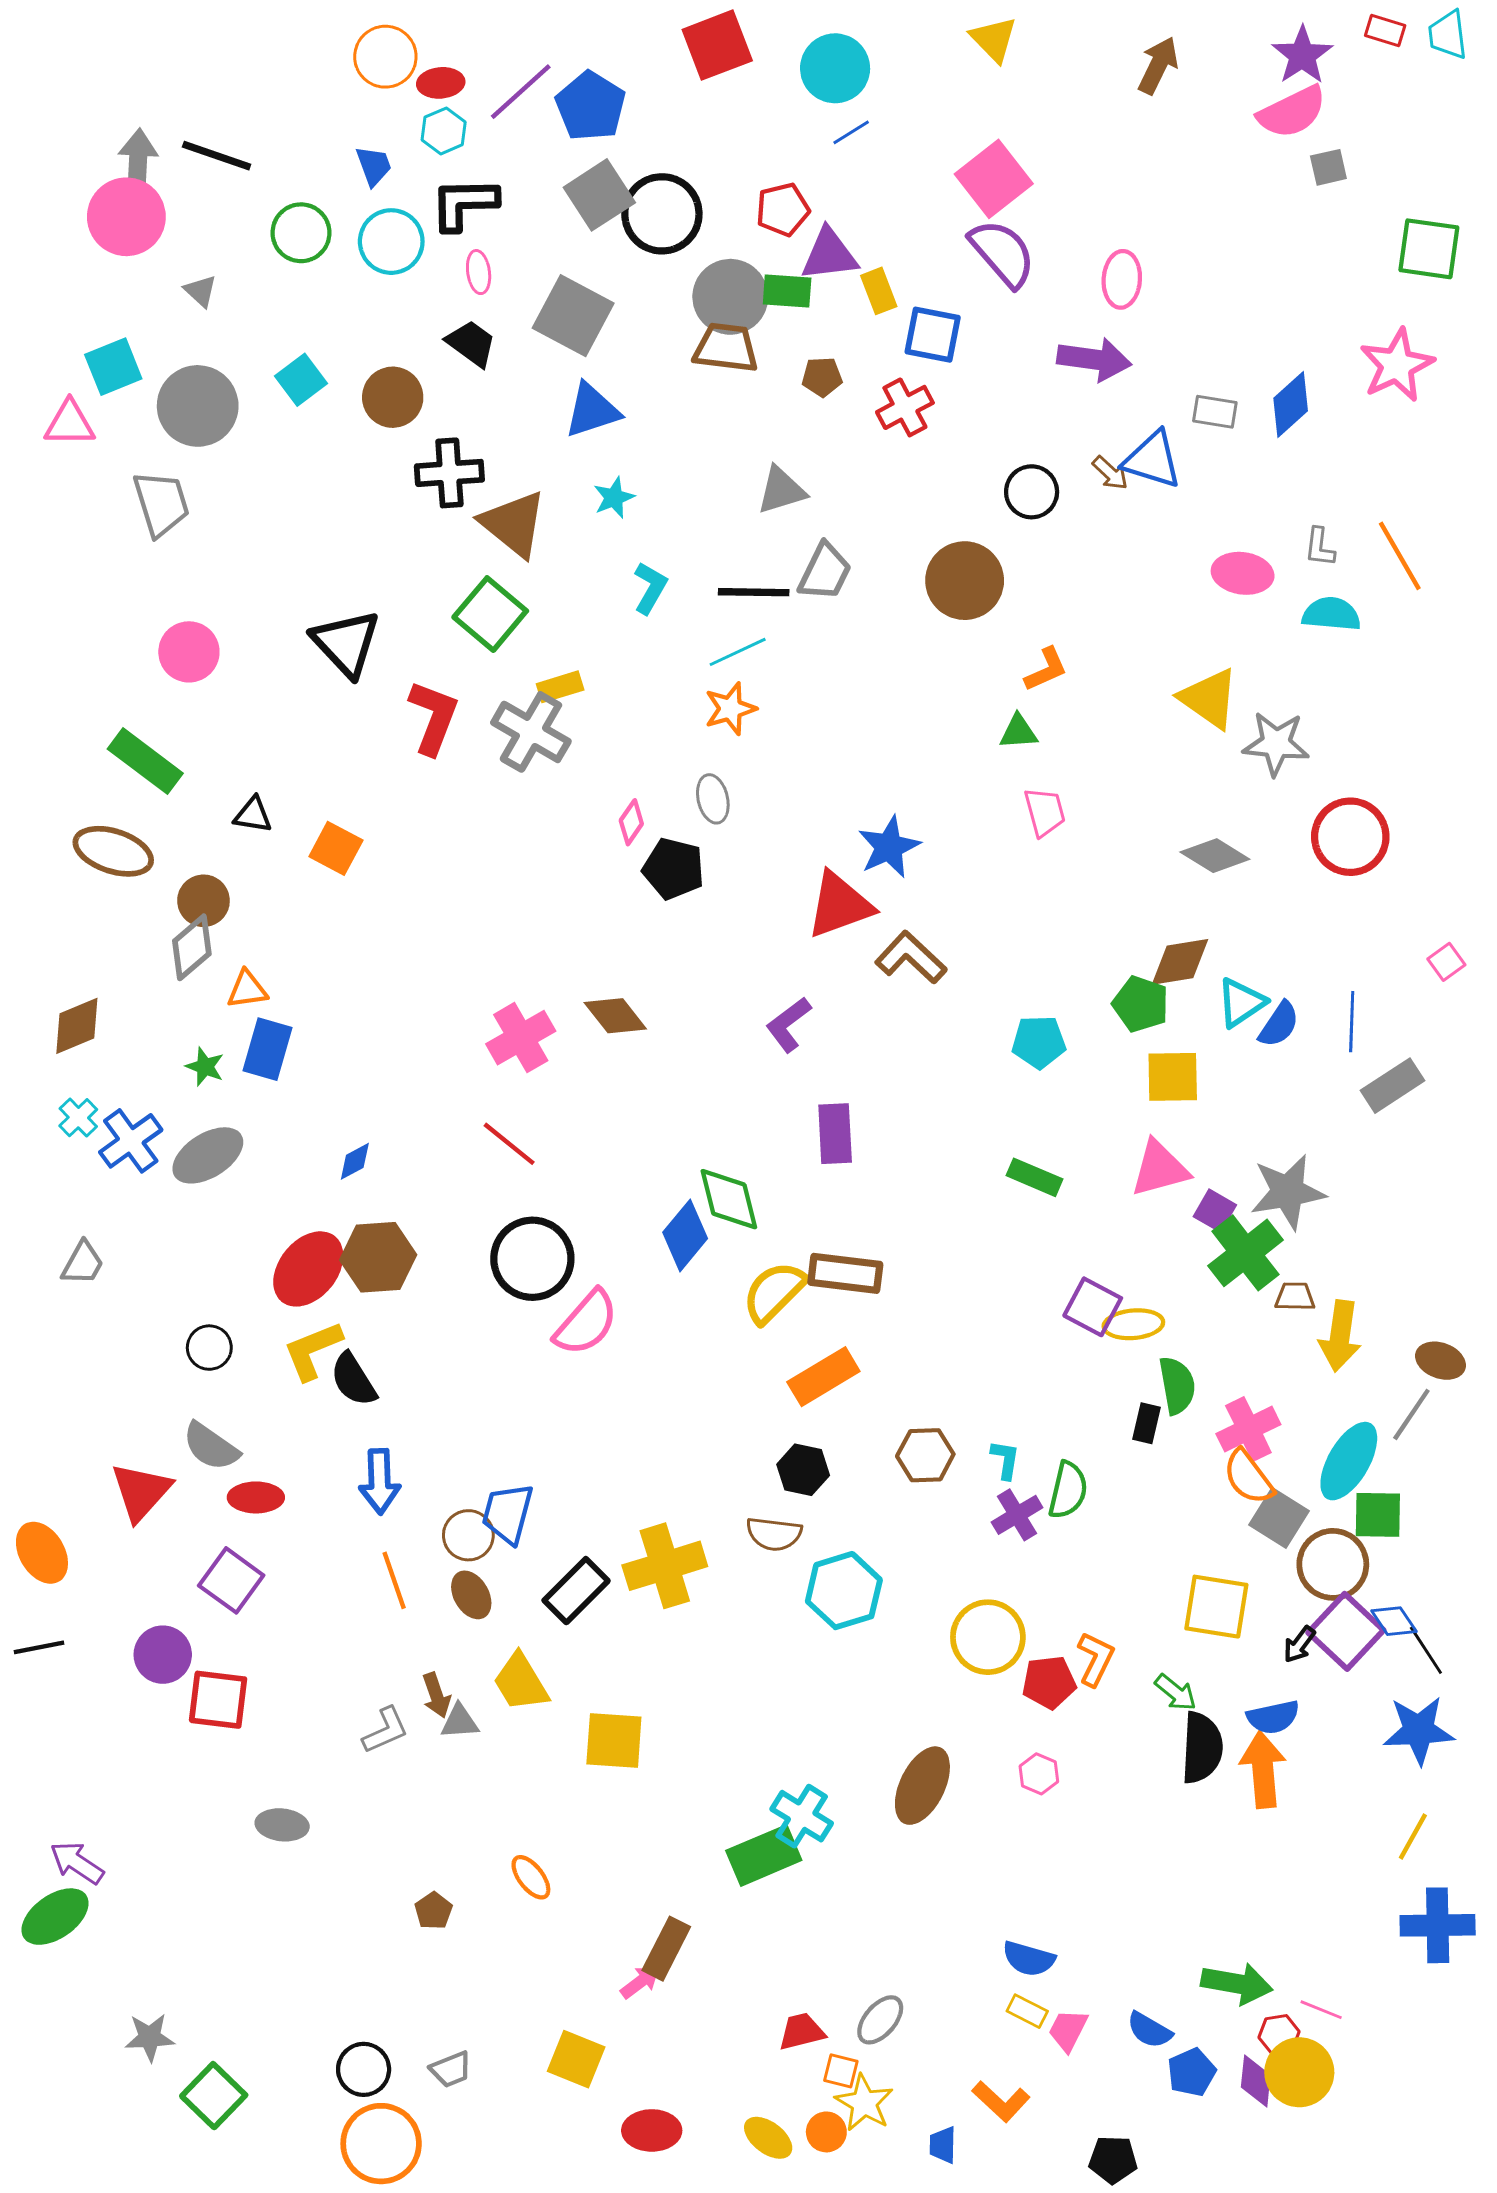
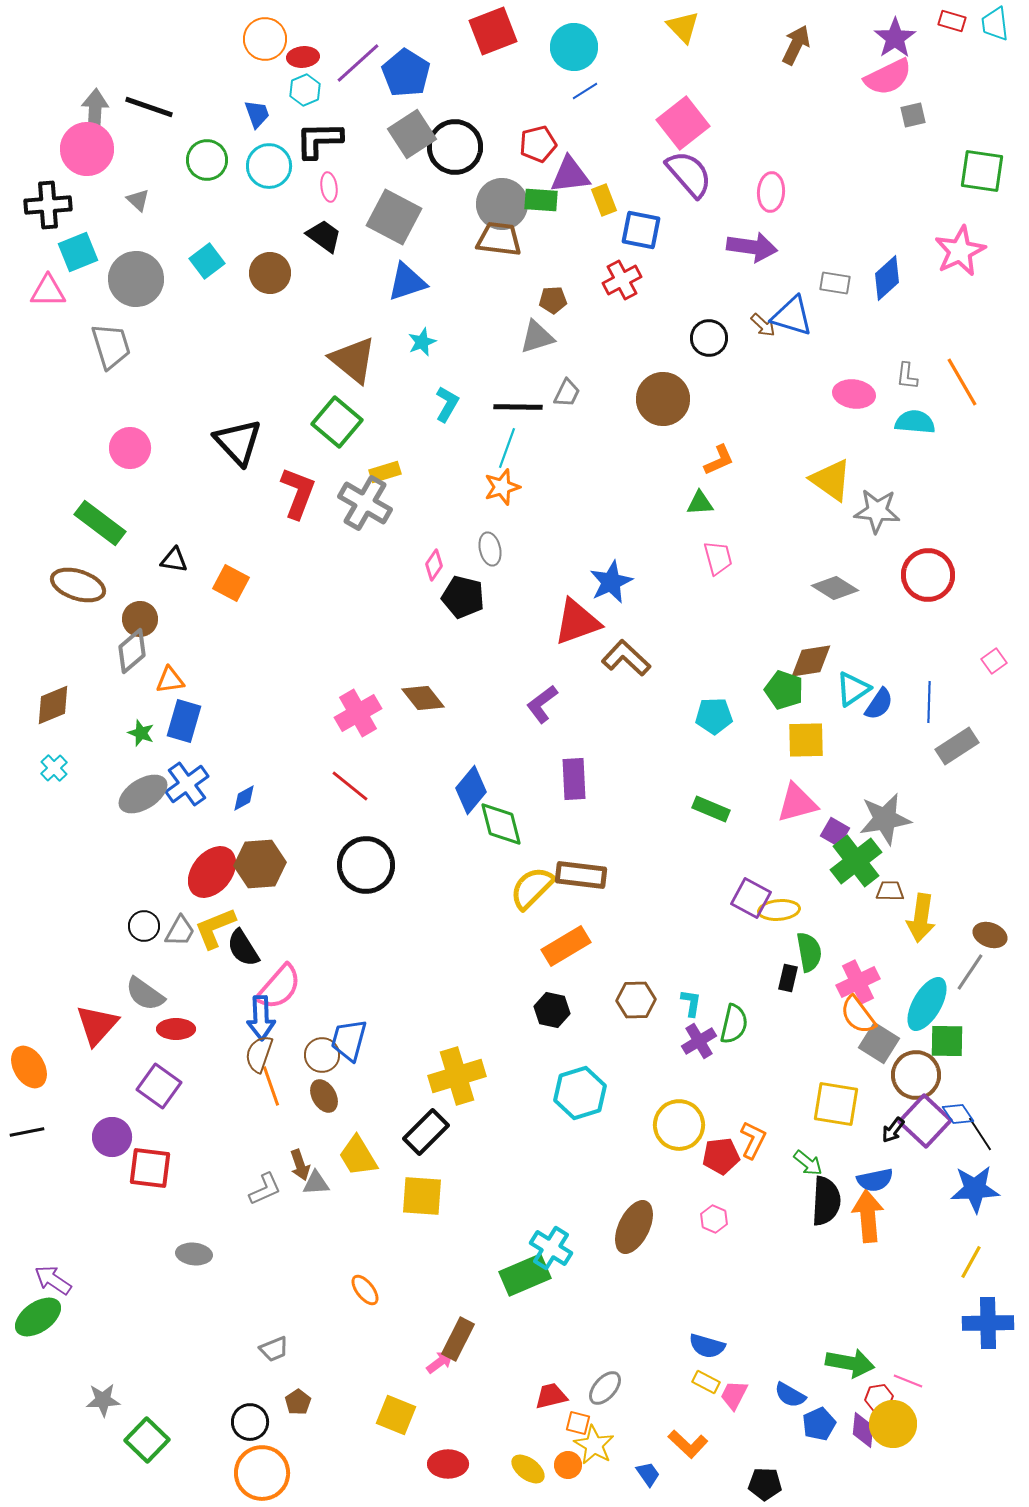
brown pentagon: (822, 377) -> (553, 300), moved
black cross: (449, 473) -> (48, 205), moved
gray trapezoid: (825, 572) -> (567, 393), size x0.7
cyan line: (738, 652) -> (507, 448), turned -45
blue cross: (131, 1141) -> (187, 784), moved
blue diamond: (685, 1235) -> (471, 790), moved
gray trapezoid: (83, 1263) -> (180, 931), moved
pink semicircle: (586, 1323) -> (279, 987), moved
brown semicircle: (774, 1534) -> (259, 1054), moved, turned 102
black rectangle: (576, 1591) -> (426, 1132), moved
brown pentagon: (433, 1911) -> (298, 1402), moved
gray trapezoid: (451, 2069) -> (274, 1349), moved
blue trapezoid: (943, 2145) -> (648, 1474), turned 144

